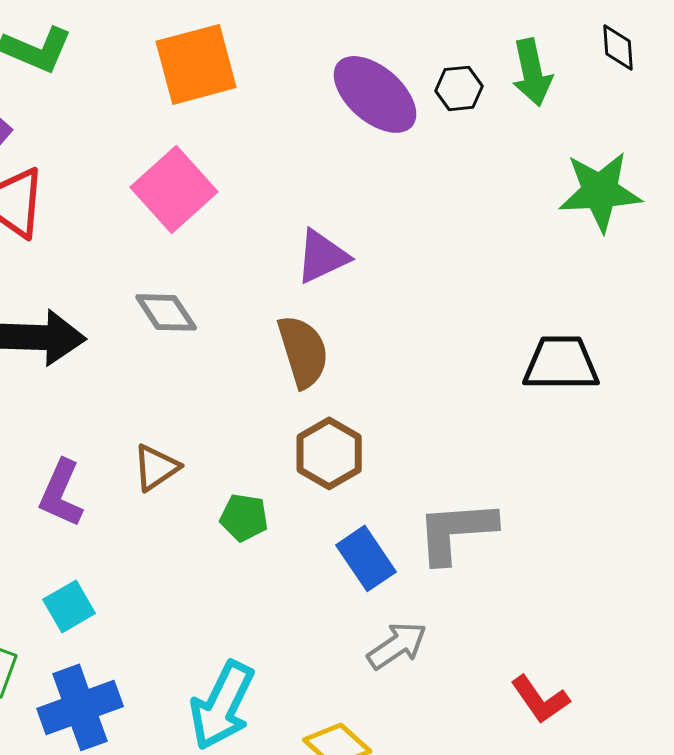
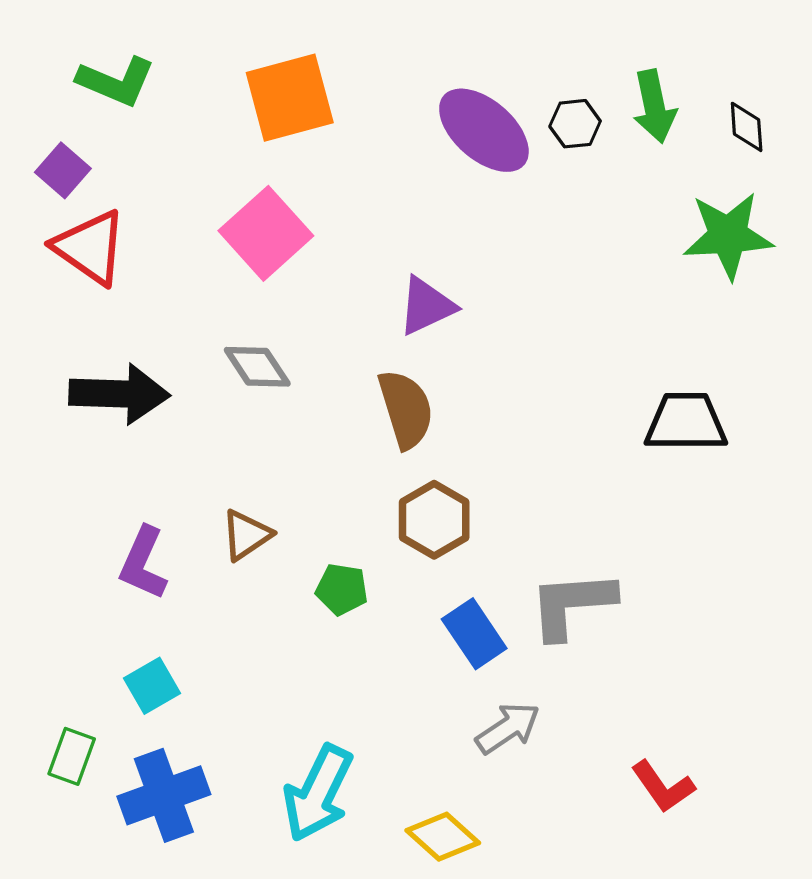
black diamond: (618, 47) -> (747, 127), moved

